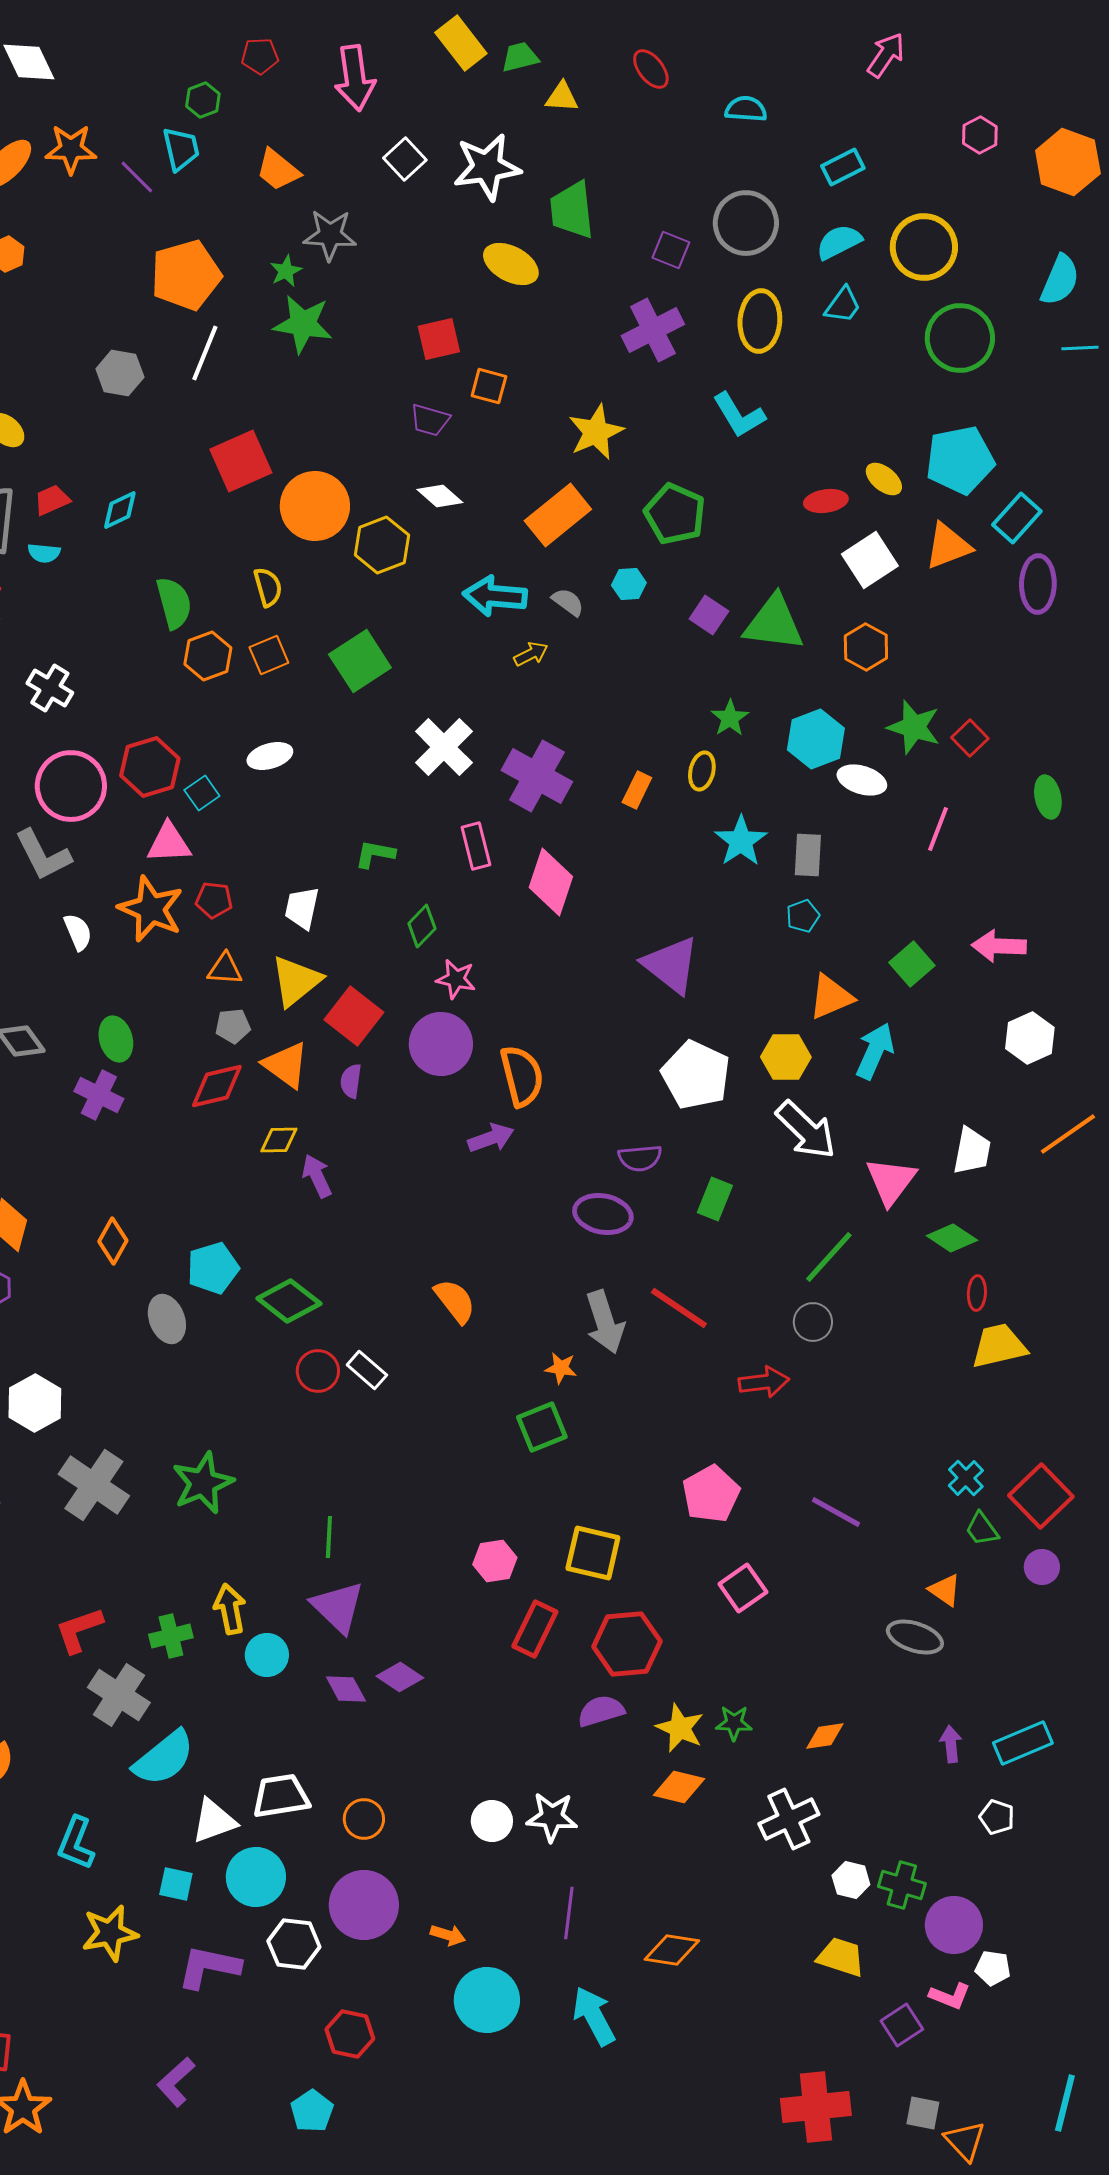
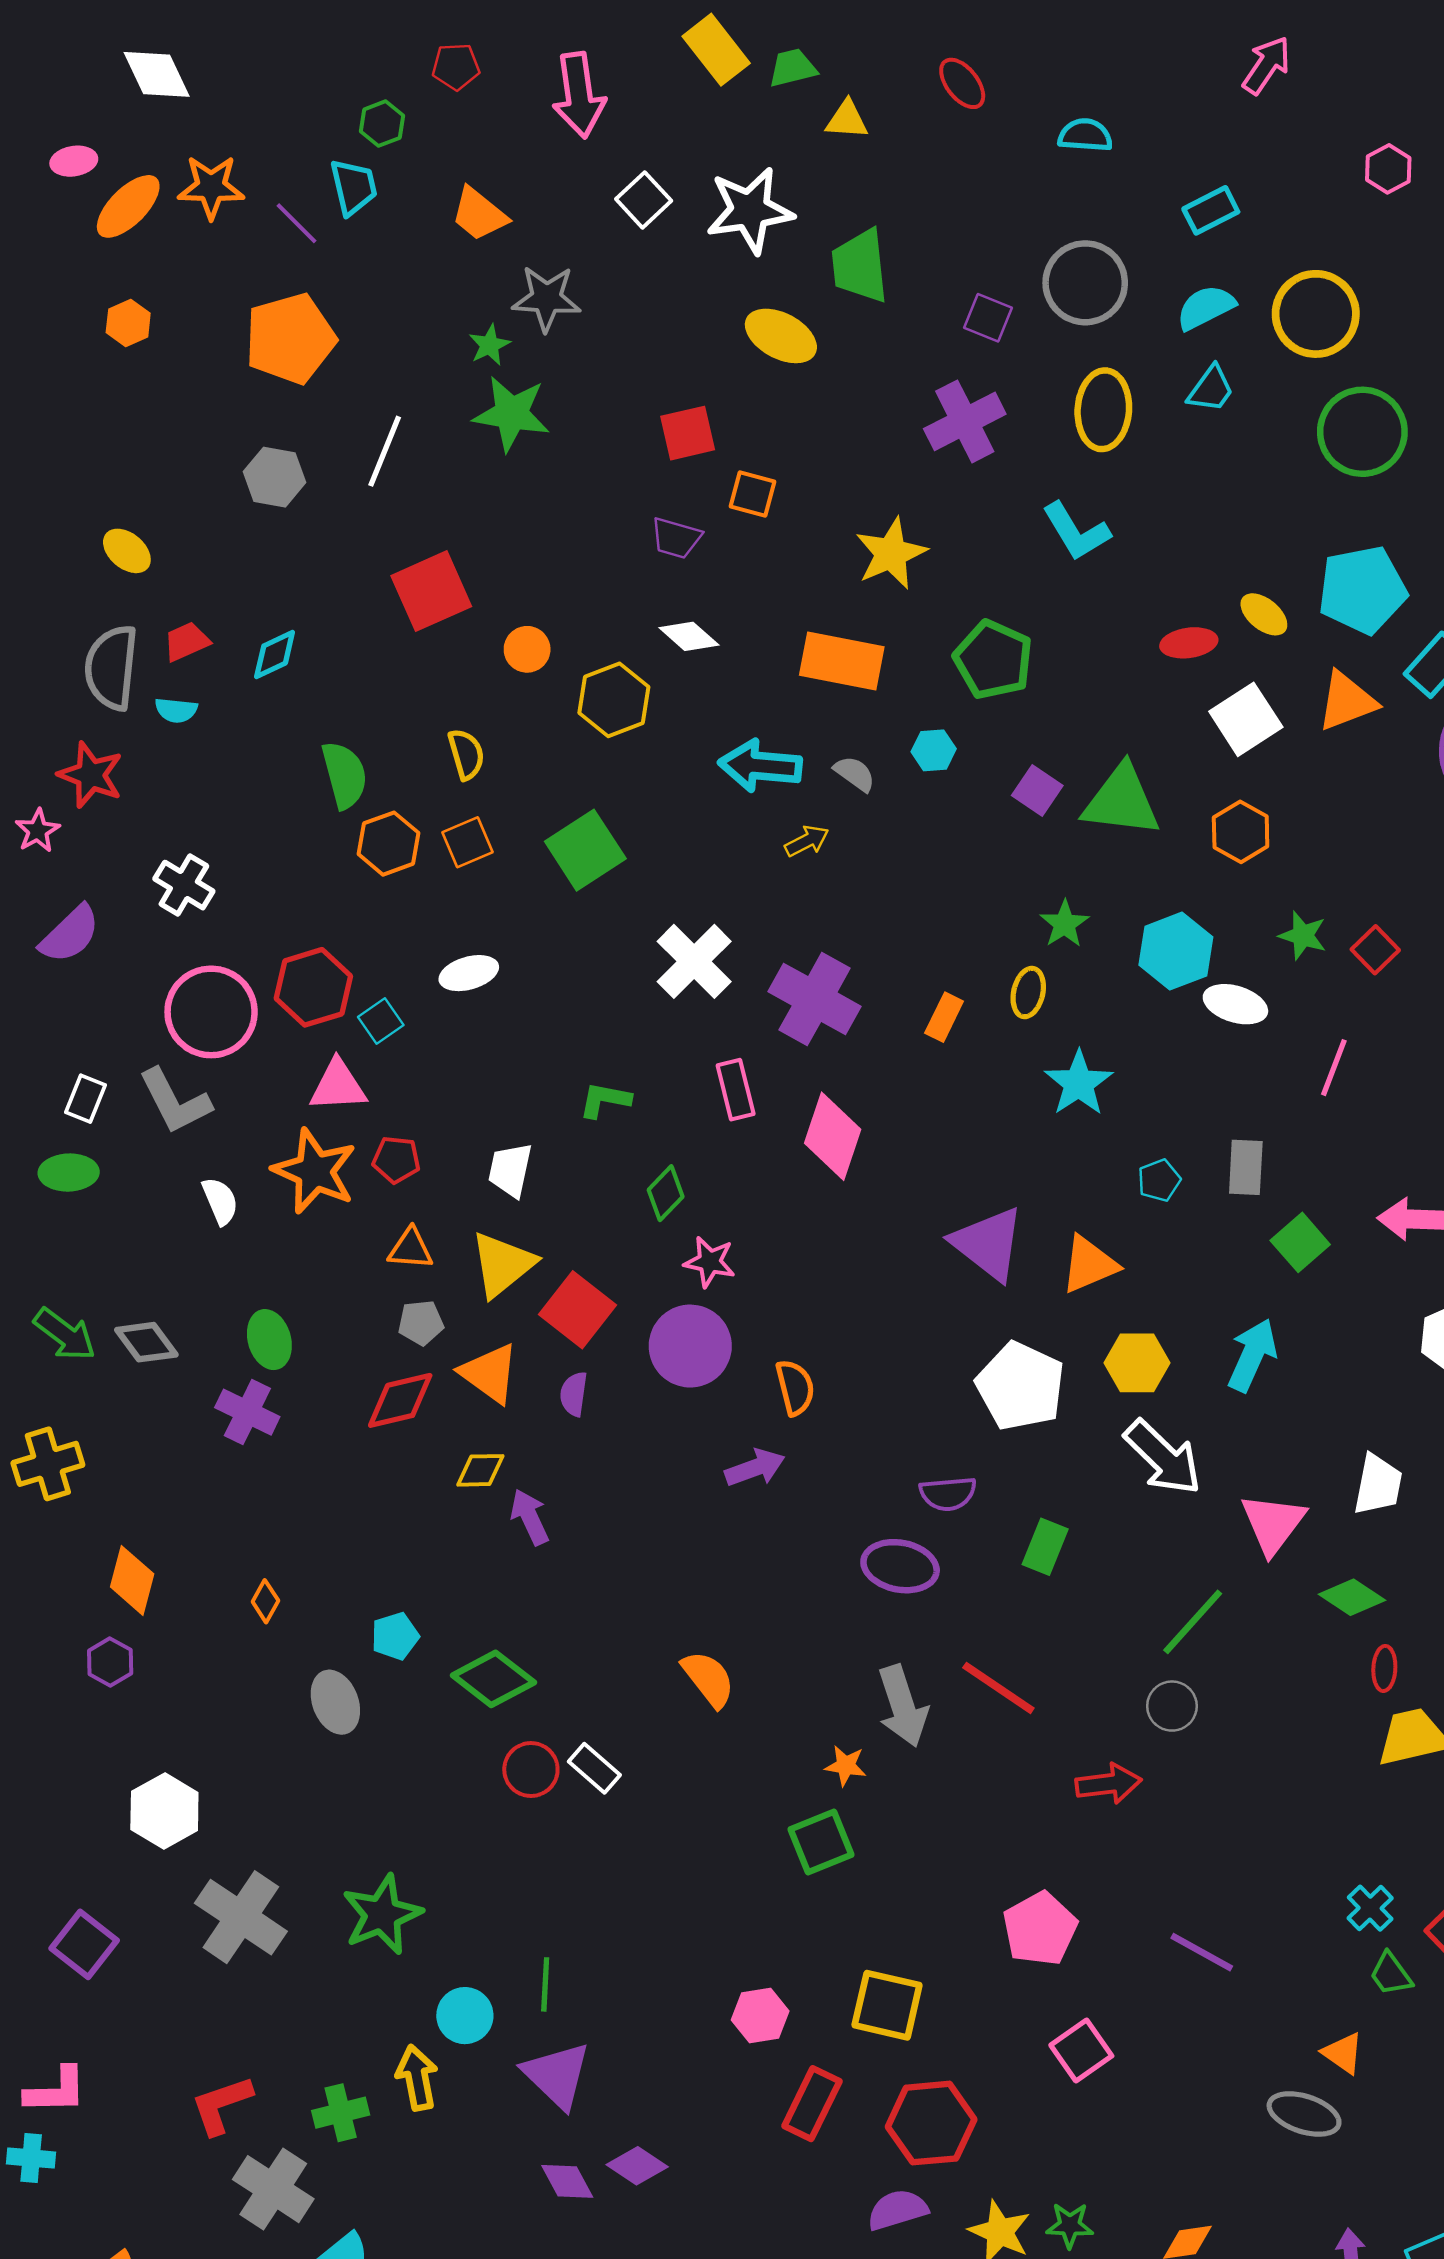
orange pentagon: (186, 275) -> (290, 339), moved
orange circle: (315, 506) -> (527, 649), size x0.5
orange rectangle: (558, 515) -> (842, 661), turned 50
green star: (914, 727) -> (1303, 936), size x0.7
gray rectangle: (808, 855) -> (1246, 1167), moved
orange triangle: (831, 997) -> (1089, 1264), moved
orange semicircle: (522, 1076) -> (795, 1387), size x0.7
orange diamond: (113, 1241) -> (265, 1601), size x0.7
cyan pentagon: (213, 1268) -> (395, 1636), size x0.7
cyan circle: (267, 1655) -> (465, 2016), moved

